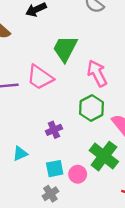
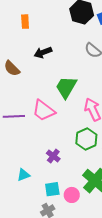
purple cross: (54, 130) -> (53, 156), turned -32

